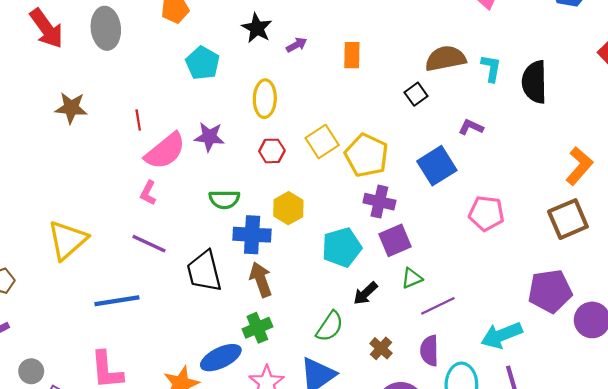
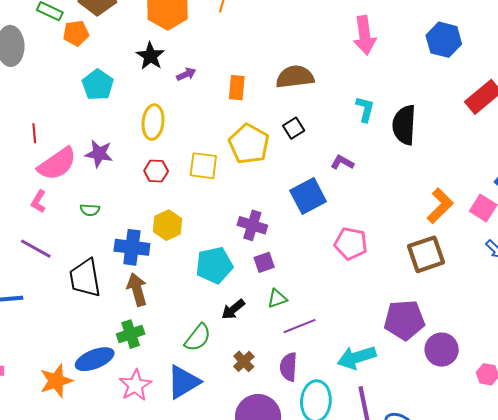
brown semicircle: (445, 58) -> (295, 77), moved
yellow square: (322, 142) -> (203, 166), turned 36
yellow pentagon: (366, 155) -> (249, 144), moved
green semicircle: (224, 199) -> (90, 210), moved, size x0.7
purple square: (395, 240) -> (264, 262), size x0.7

